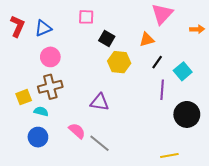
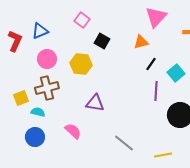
pink square: (86, 17) -> (82, 20), turned 35
red L-shape: (17, 26) -> (15, 41), moved
yellow hexagon: (119, 62) -> (81, 64), moved
gray line: (100, 143) -> (124, 143), moved

